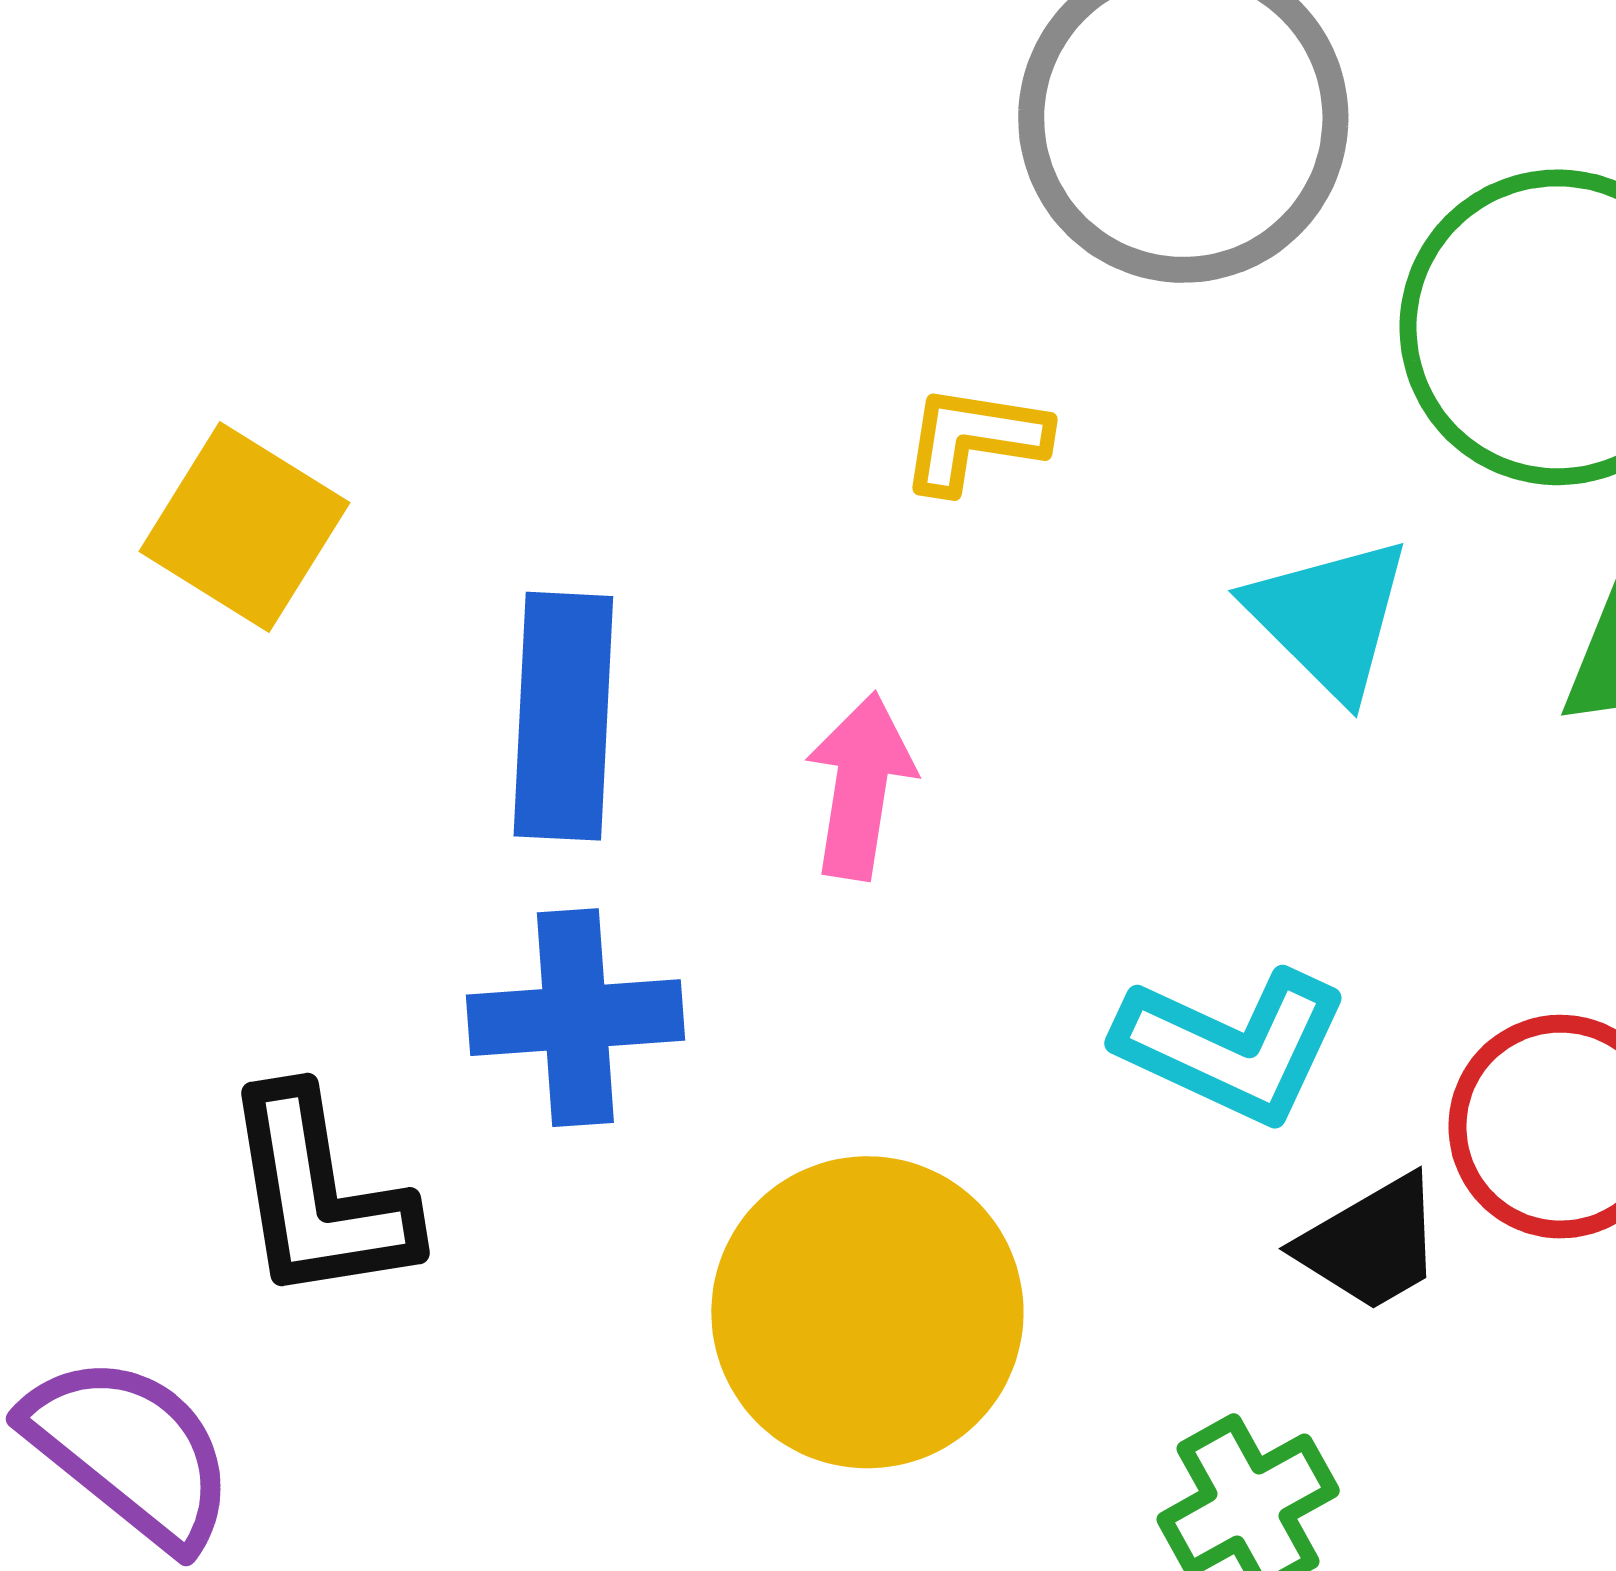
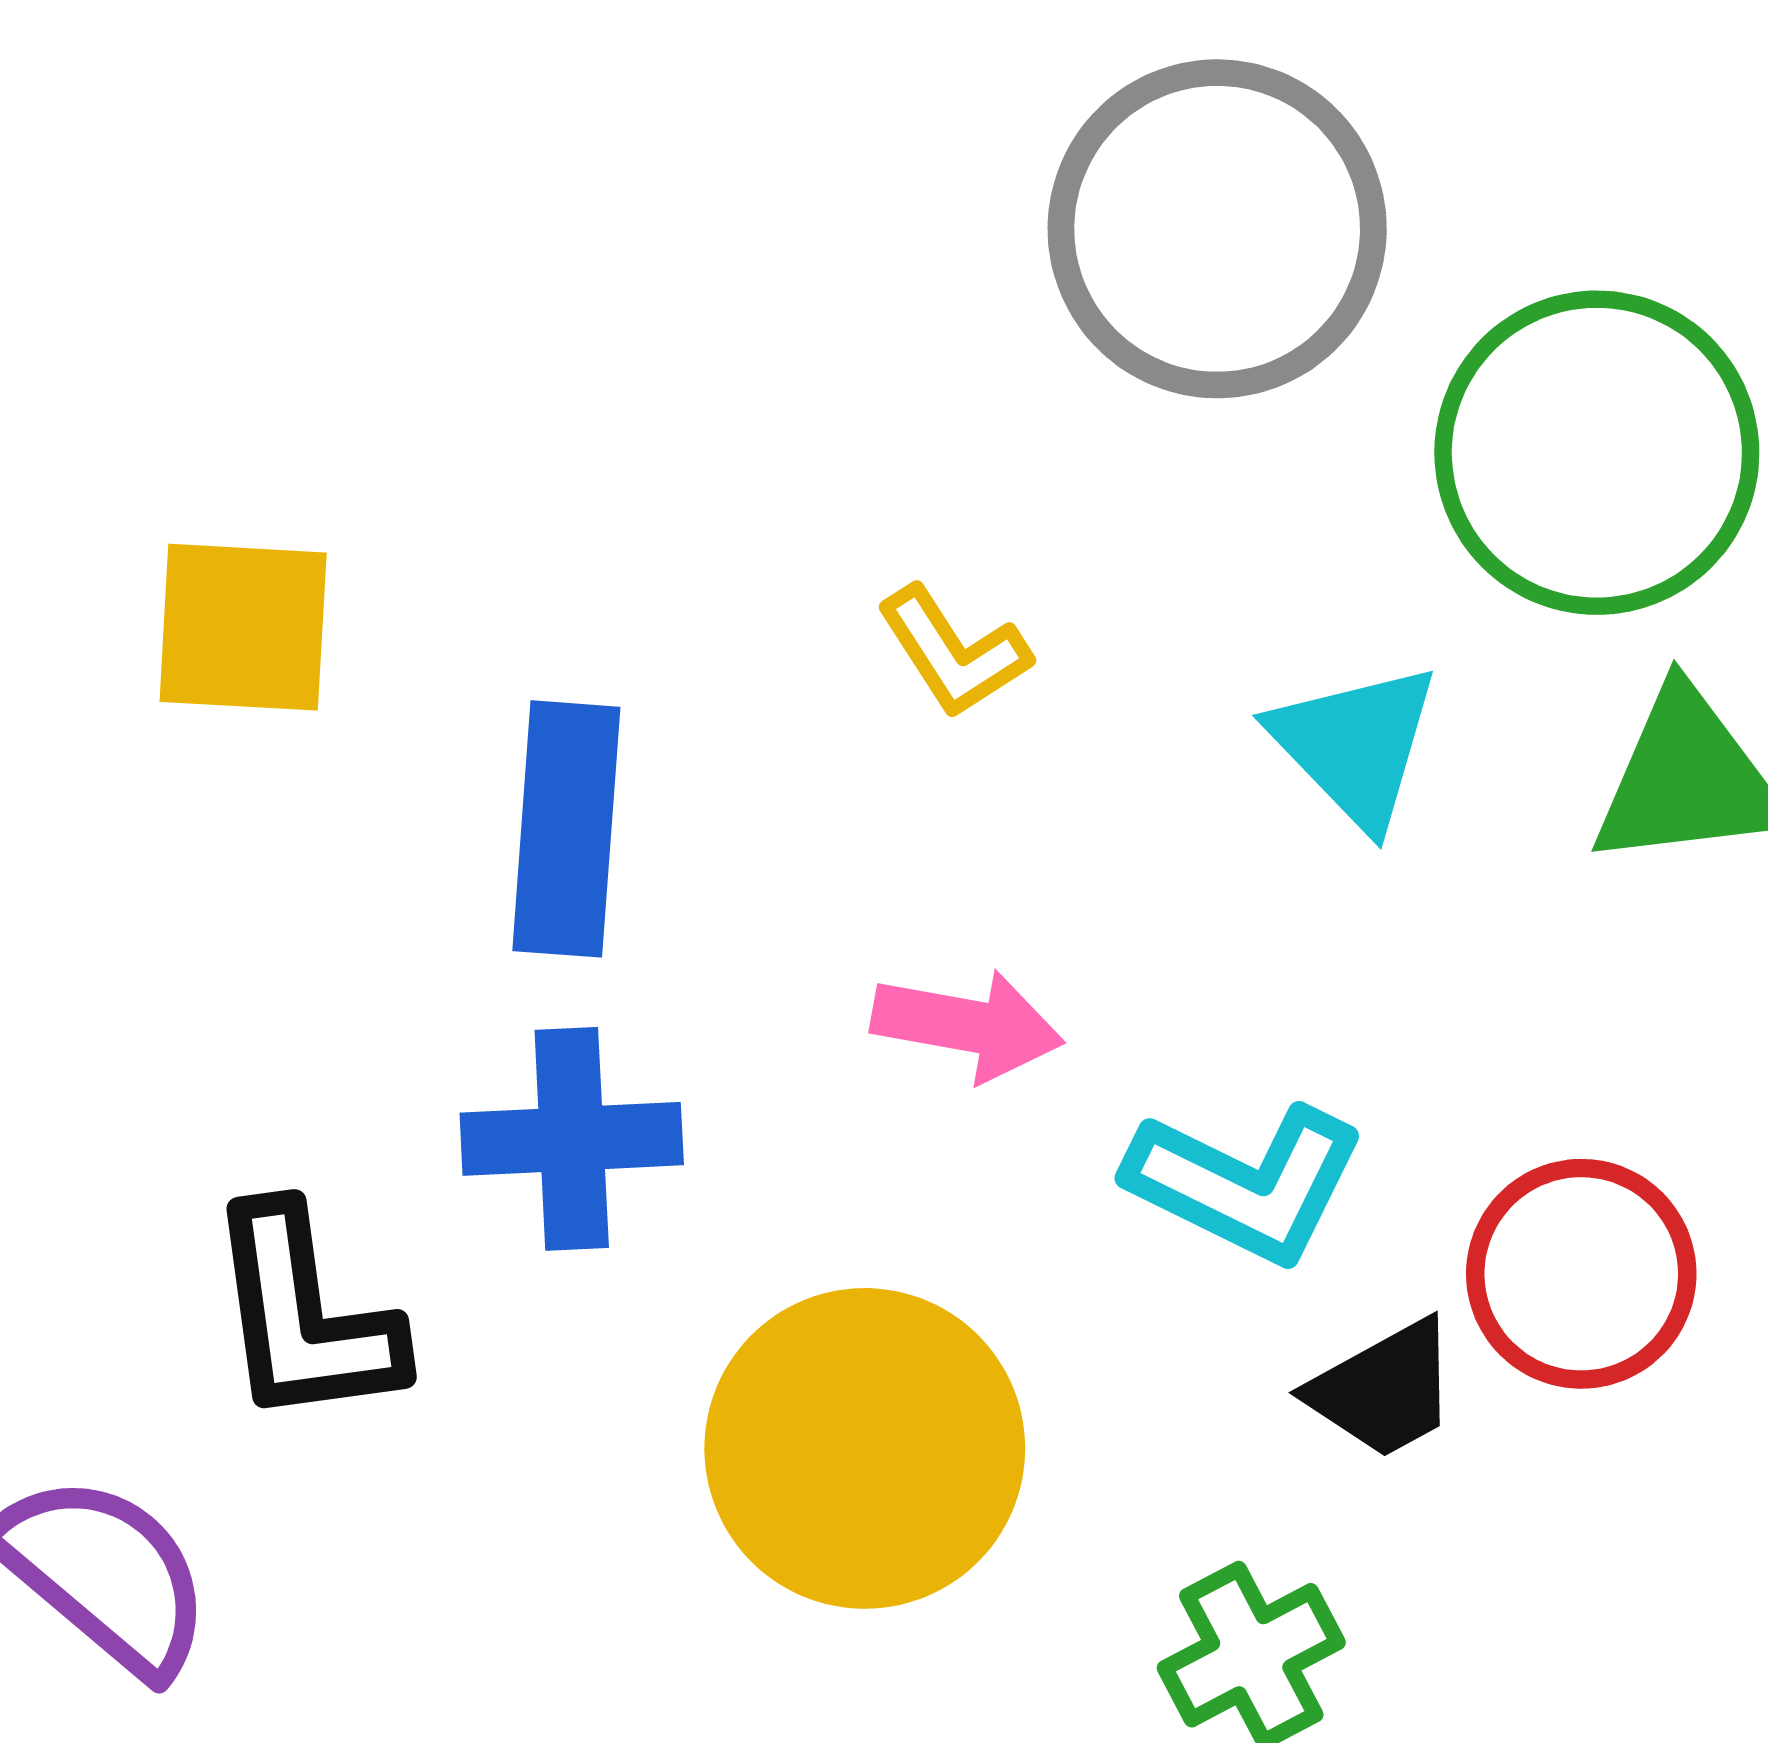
yellow L-shape: (974, 439) -> (954, 652), moved, turned -133
yellow square: (244, 527) -> (243, 627), turned -30
pink arrow: (860, 786) -> (967, 1025), moved, turned 90

